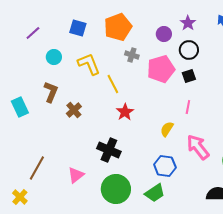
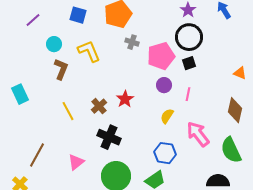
purple circle: (164, 34) -> (164, 85), moved
black circle: (189, 50) -> (189, 37), size x1.4
yellow line: (113, 84) -> (68, 111), moved
brown L-shape: (51, 92) -> (61, 69), moved
brown cross: (74, 110) -> (99, 106), moved

